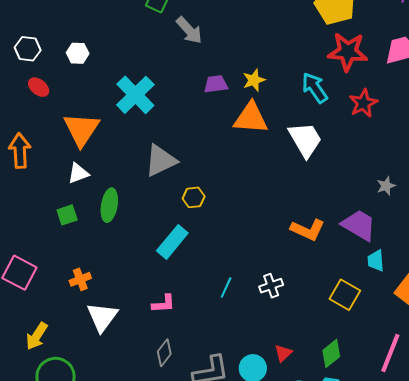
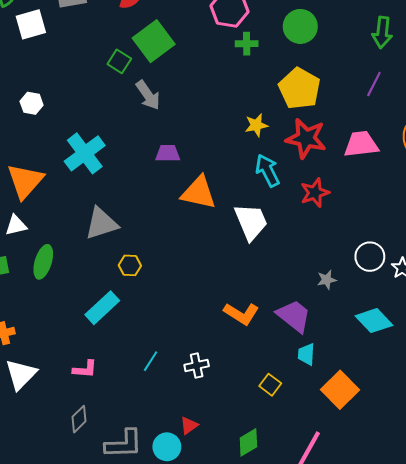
yellow star: (254, 80) -> (256, 125), moved
yellow square: (345, 295) -> (270, 385), size x0.7
red triangle: (283, 353) -> (189, 425), moved

